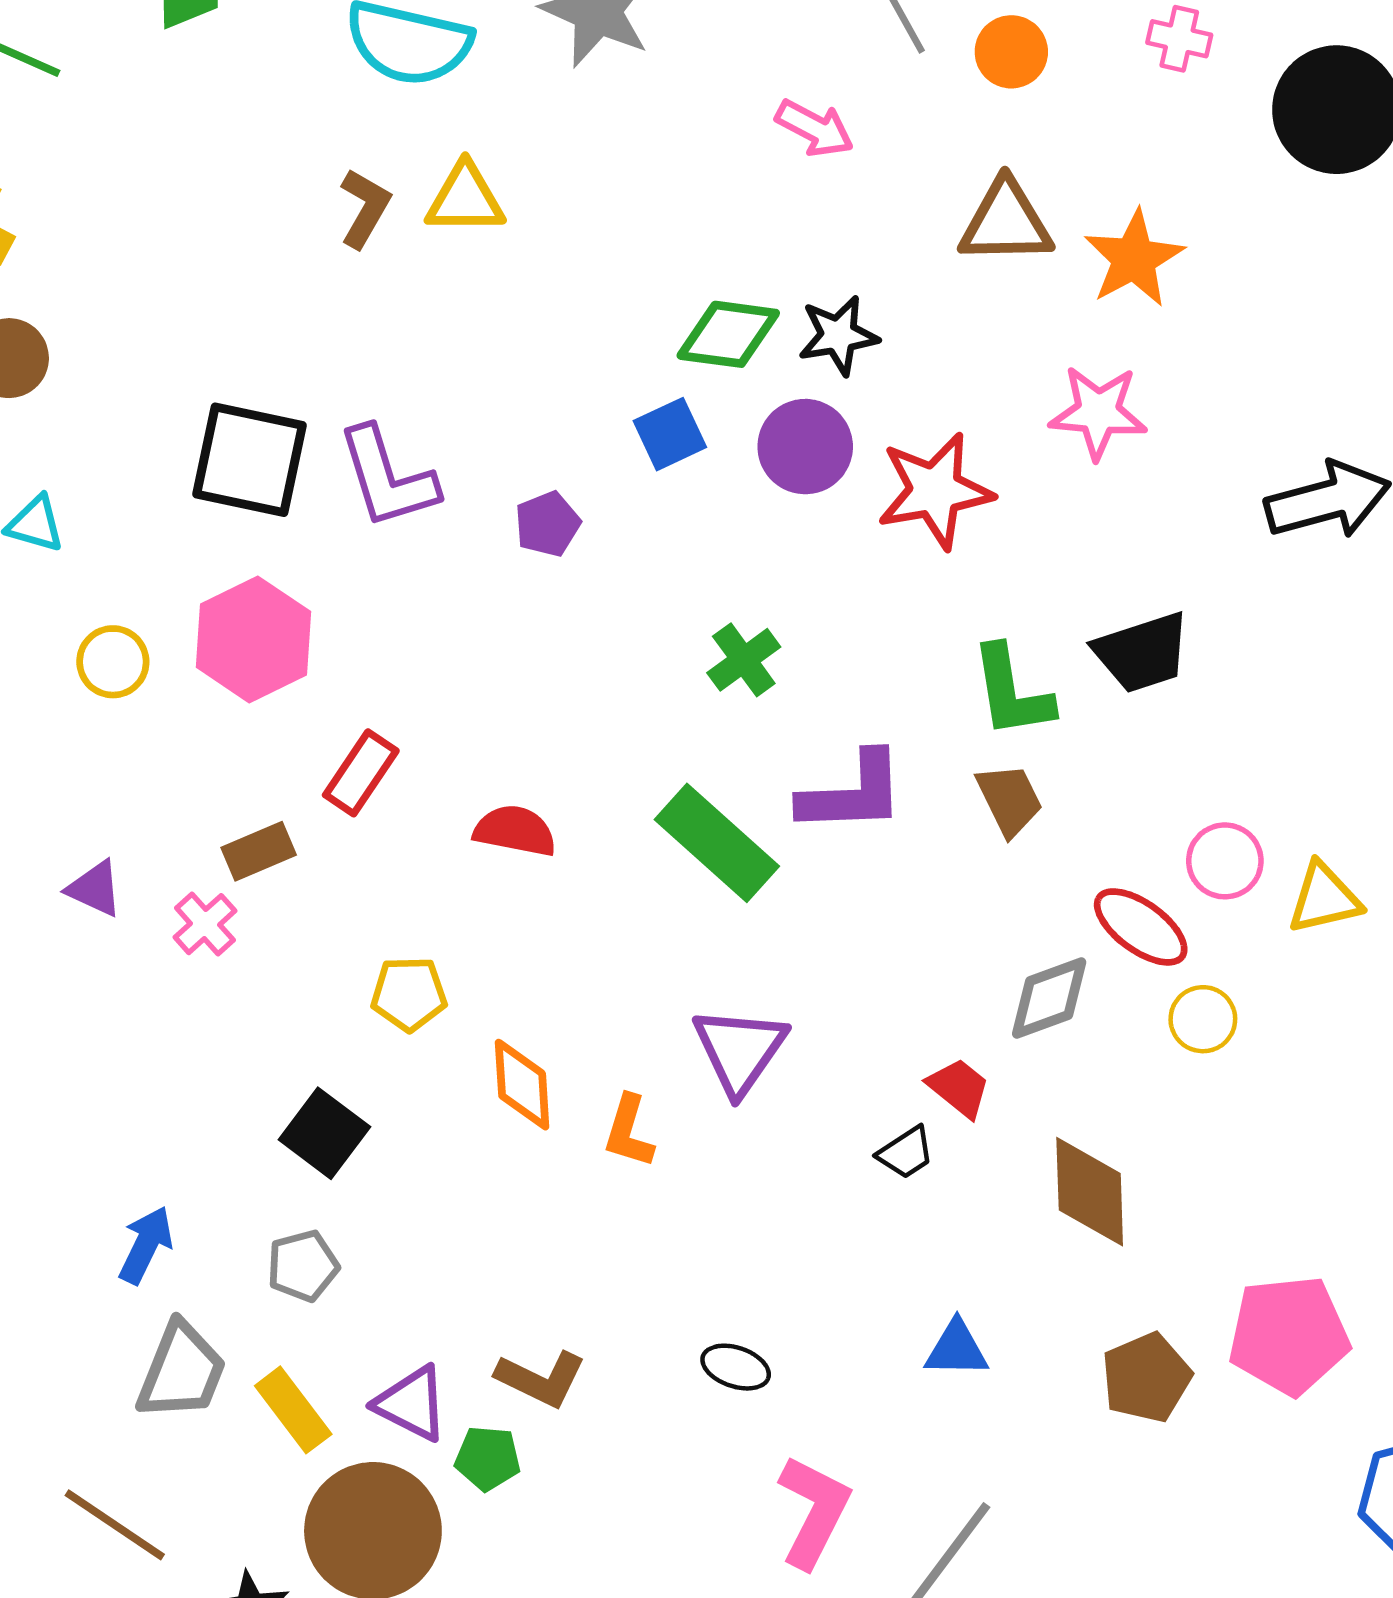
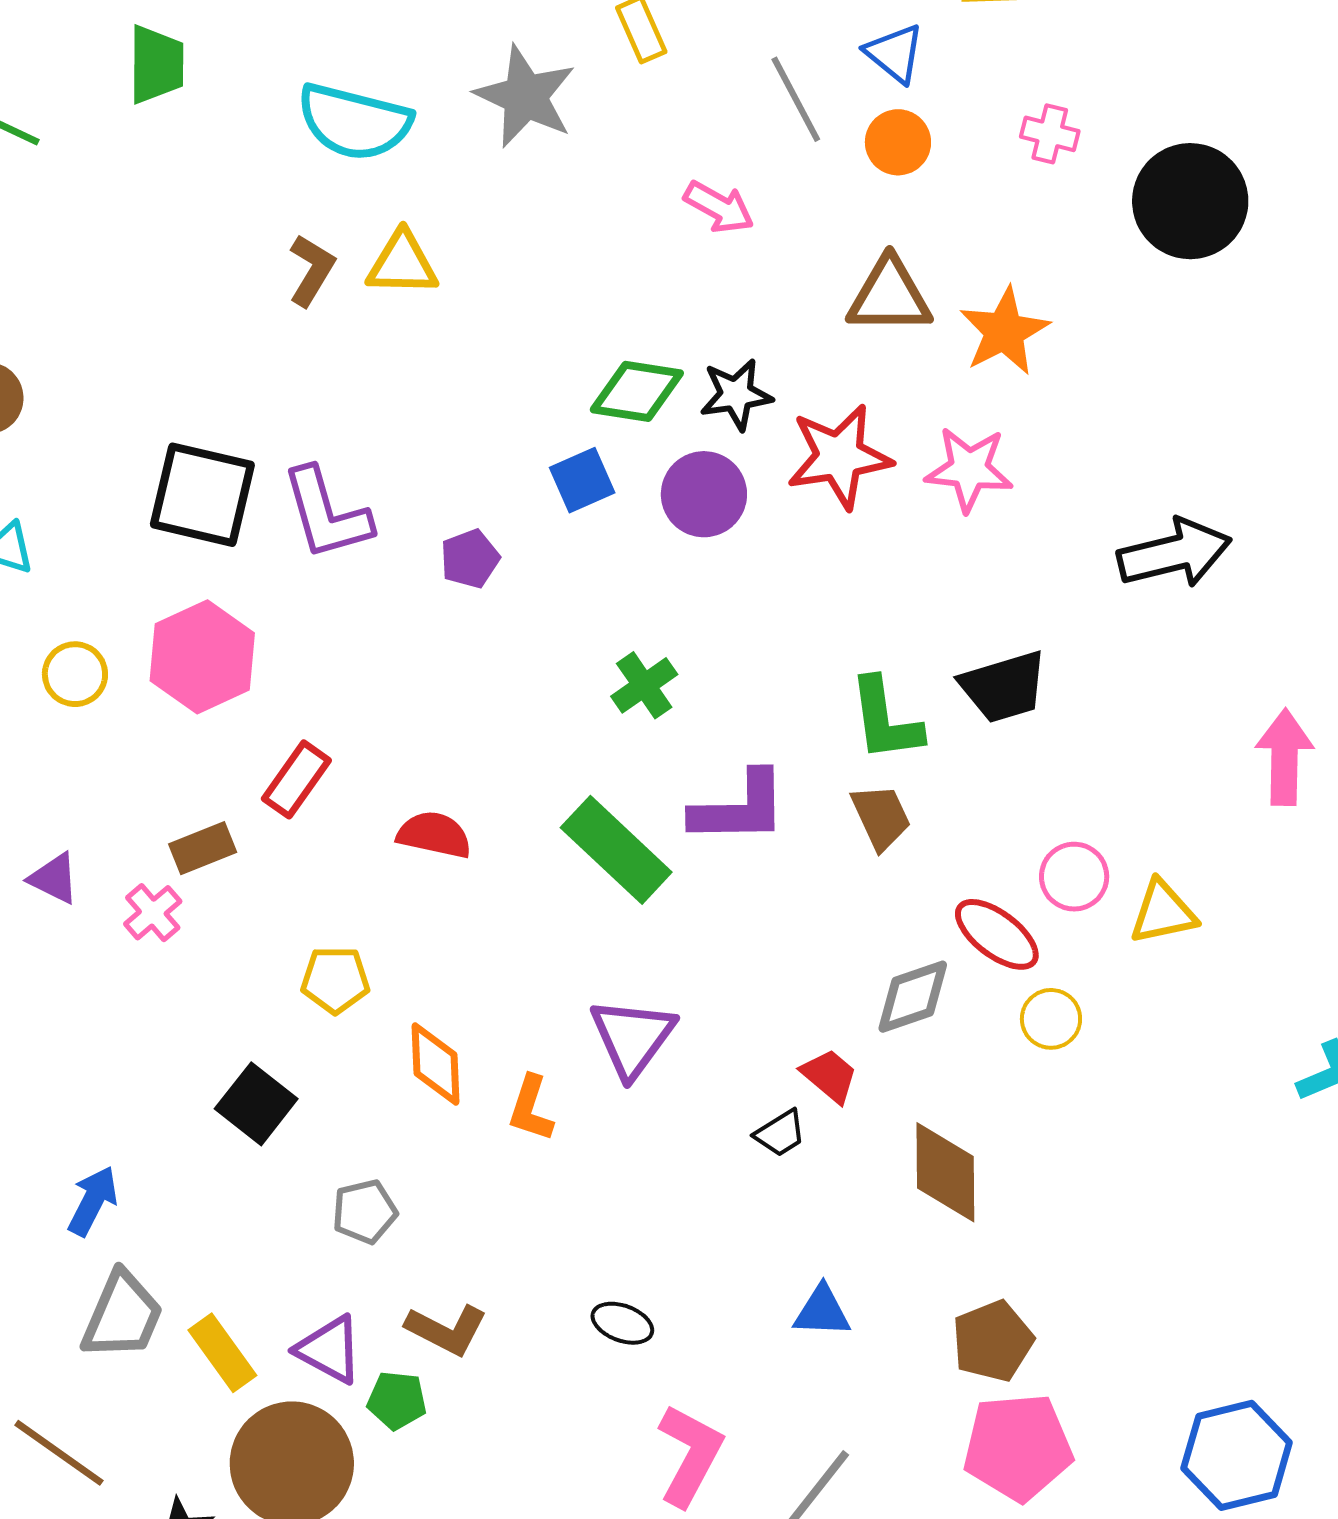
red star: (935, 491) -> (839, 457), moved
gray pentagon: (303, 1266) -> (365, 1212), moved
pink pentagon: (1289, 1335) -> (1018, 1447), moved

